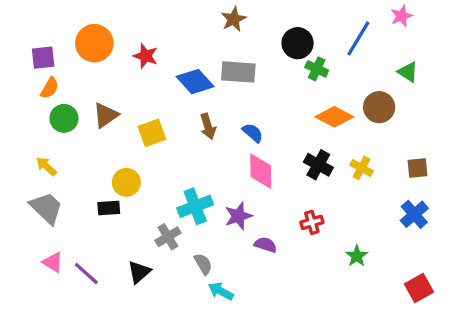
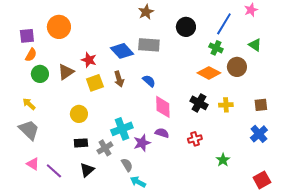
red star: (146, 56) -> (89, 60), moved
green cross: (317, 69) -> (216, 48), moved
brown arrow: (208, 126) -> (119, 79), moved
blue semicircle: (253, 133) -> (149, 81), moved
yellow cross: (362, 168) -> (226, 105), turned -32
black rectangle: (109, 208) -> (81, 143), moved
purple star: (238, 216) -> (142, 143), moved
purple semicircle: (266, 245) -> (162, 133), moved

